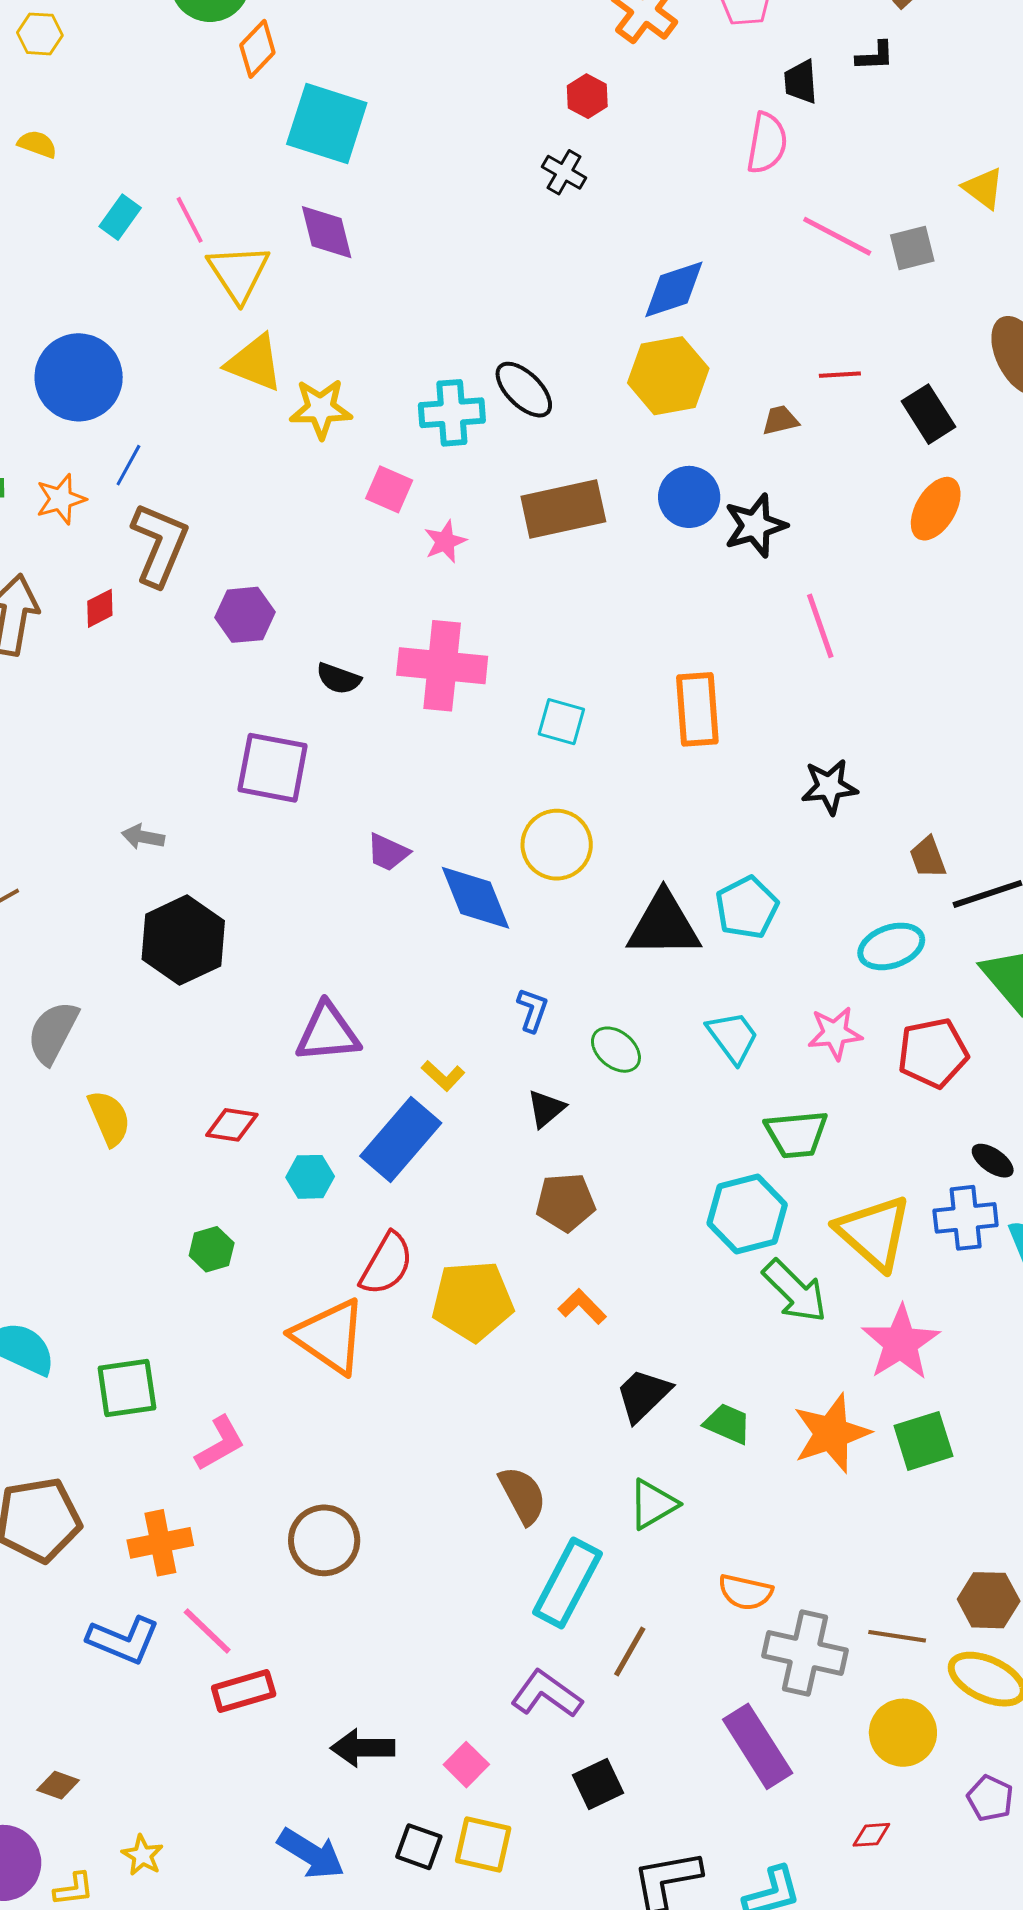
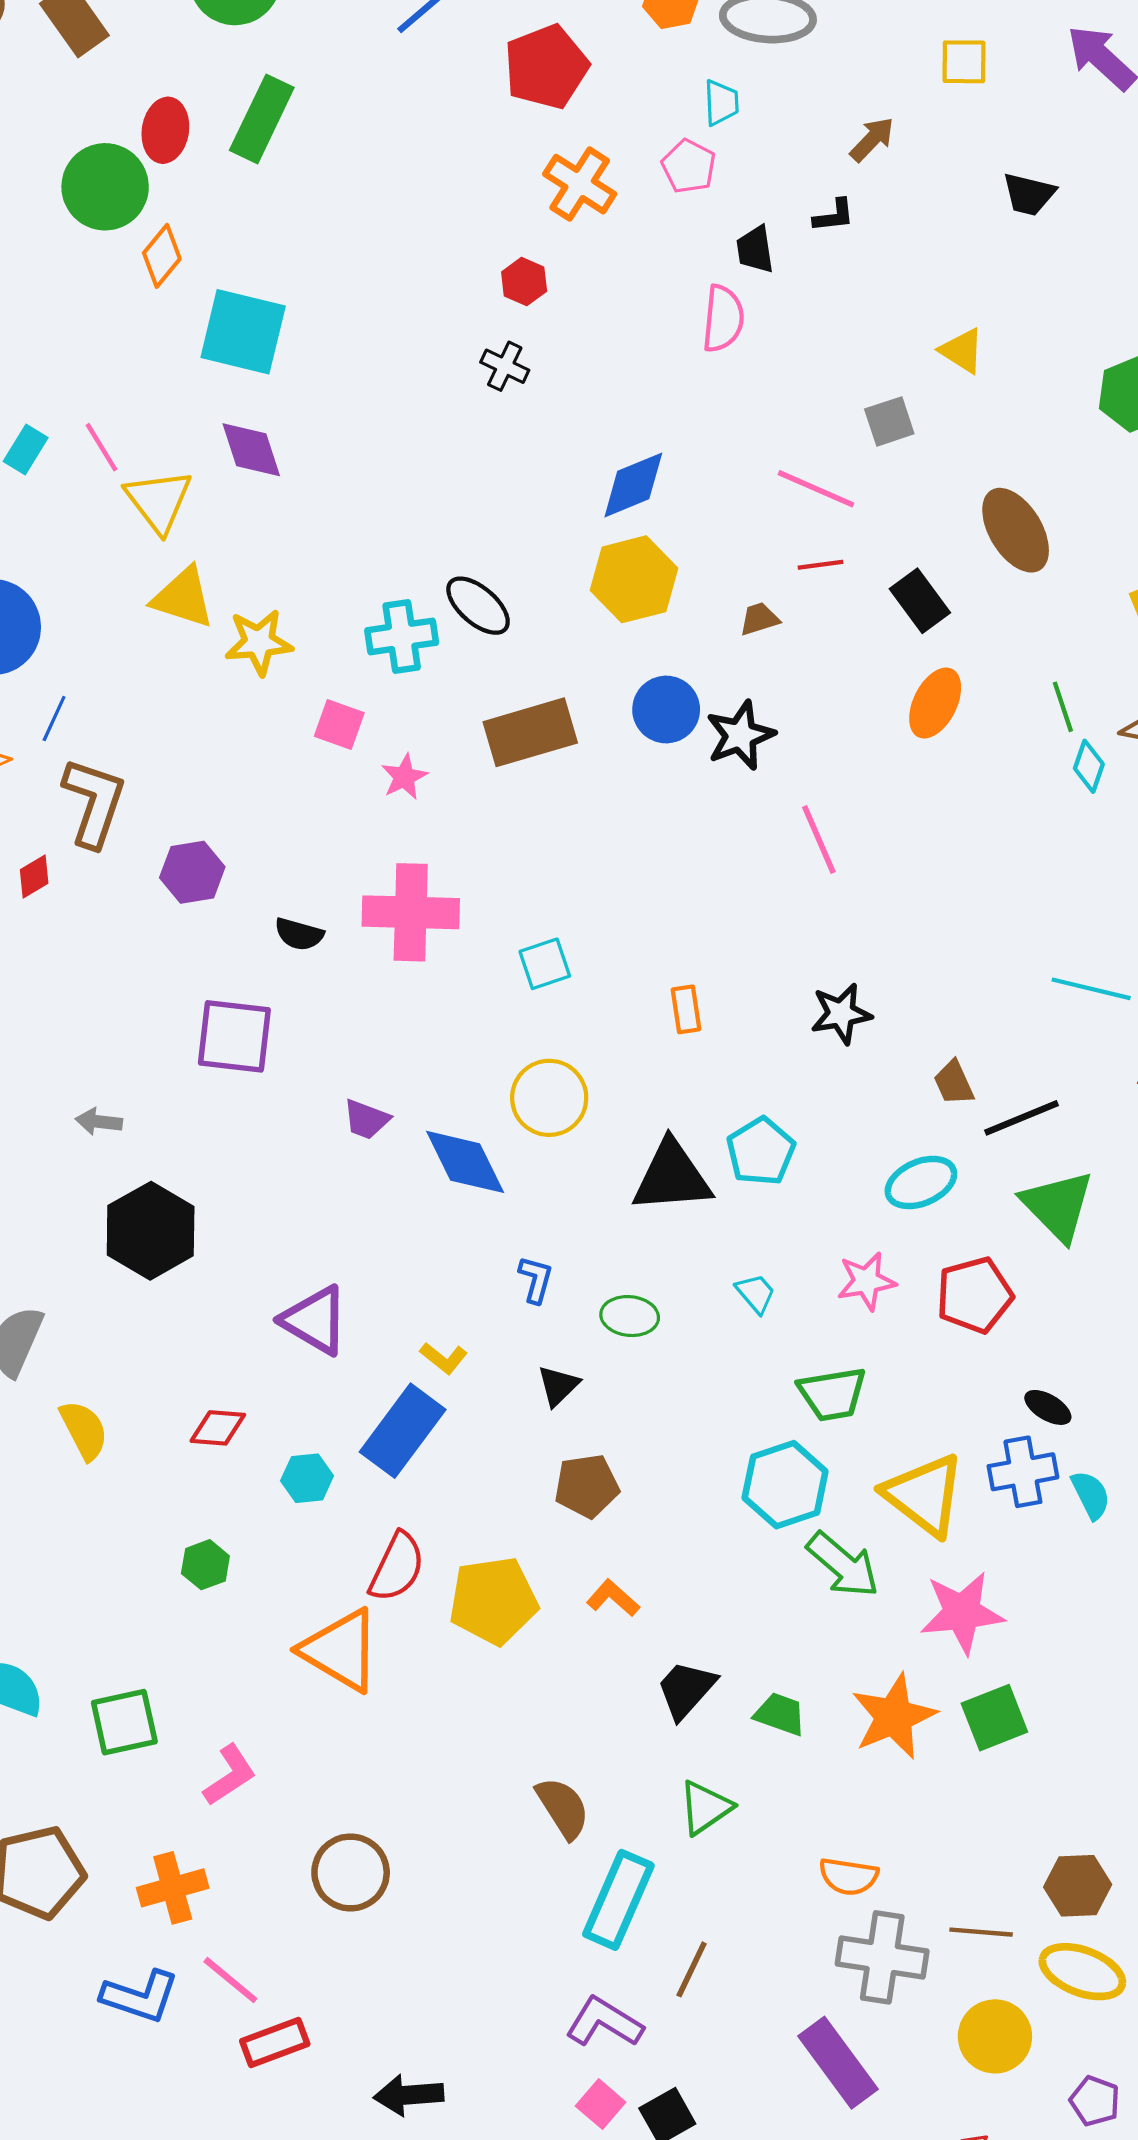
pink line: (837, 236) -> (816, 489), moved
orange rectangle: (697, 709) -> (686, 1009), moved, size x0.6
cyan square: (561, 722) -> (545, 964), turned -30
purple triangle: (328, 1033) -> (315, 1320), turned 40
cyan trapezoid: (733, 1037) -> (756, 1293), size x0.7
green ellipse: (616, 1050) -> (630, 1316), turned -30
pink star: (901, 1343) -> (962, 1613), turned 30
orange semicircle: (745, 1592) -> (849, 1876), moved
pink square: (466, 1765) -> (601, 2104), moved

